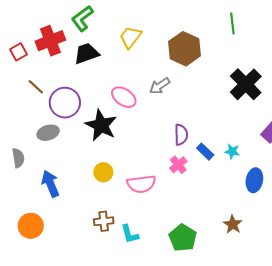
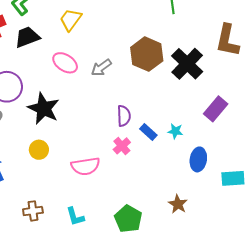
brown hexagon: (184, 49) -> (147, 54), moved
pink ellipse: (124, 97) -> (65, 63), moved
yellow circle: (103, 172) -> (39, 150), moved
brown cross: (104, 221) -> (33, 211), moved

